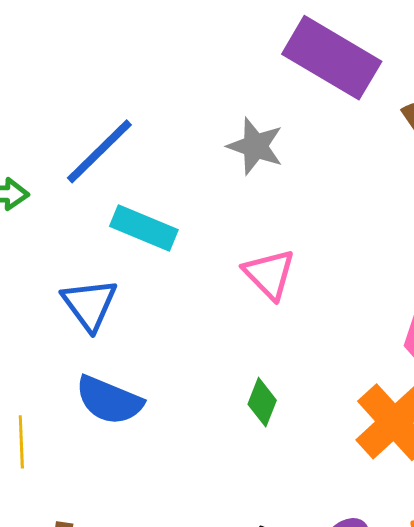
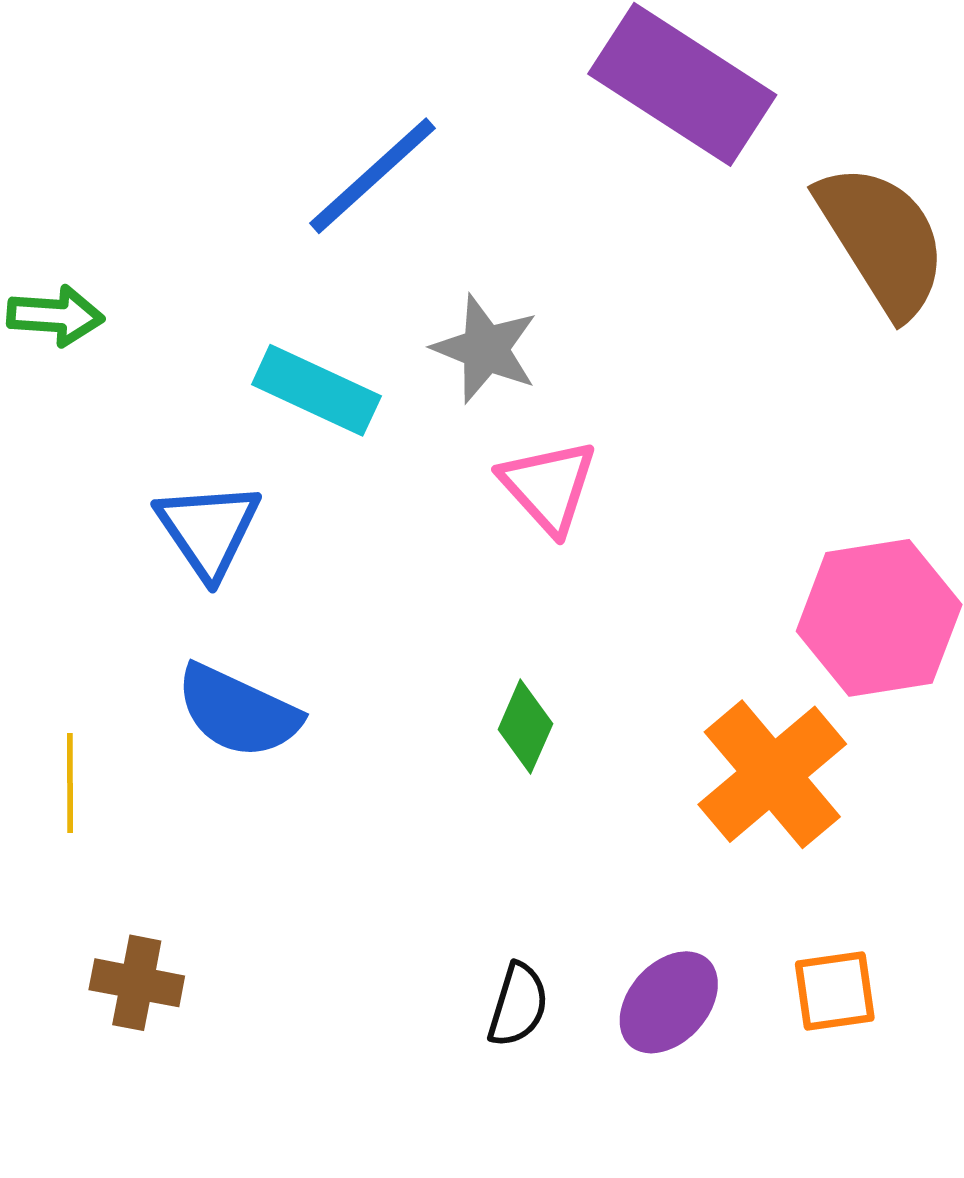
gray star: (255, 146) -> (485, 349), moved
blue line: (99, 151) -> (372, 176), moved

